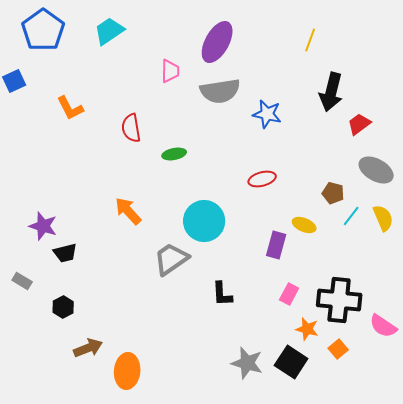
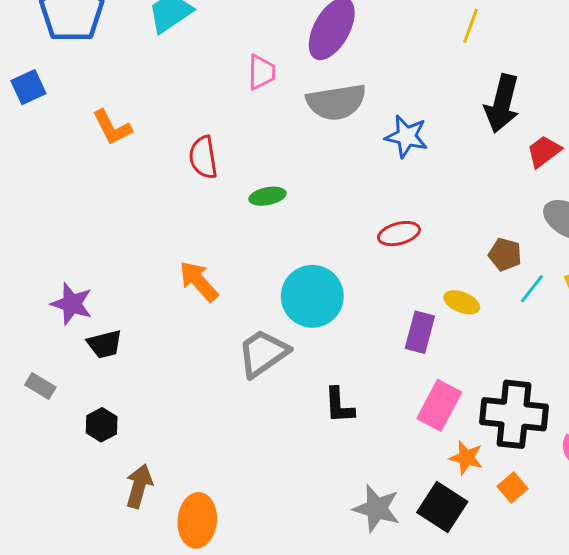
pink rectangle: (289, 294) -> (439, 405), size x1.5
brown arrow: (88, 348) -> (139, 486), turned -52

